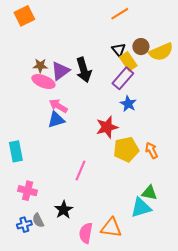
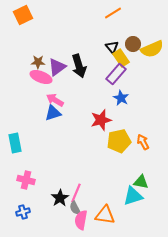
pink line: (81, 171) -> (76, 193), moved
gray semicircle: (38, 220) -> (75, 208), moved

